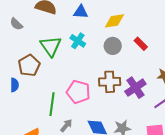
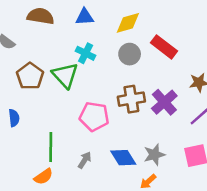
red rectangle: (141, 44) -> (164, 47), size x1.5
green triangle: (51, 46) -> (65, 75), moved
brown pentagon: (29, 65) -> (30, 76), moved
green line: (52, 104) -> (51, 147), moved

